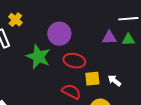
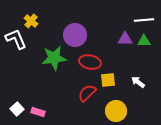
green star: (38, 57) -> (54, 58), turned -30
white arrow: (114, 81) -> (138, 82), moved
red semicircle: (71, 92) -> (87, 93), turned -72

